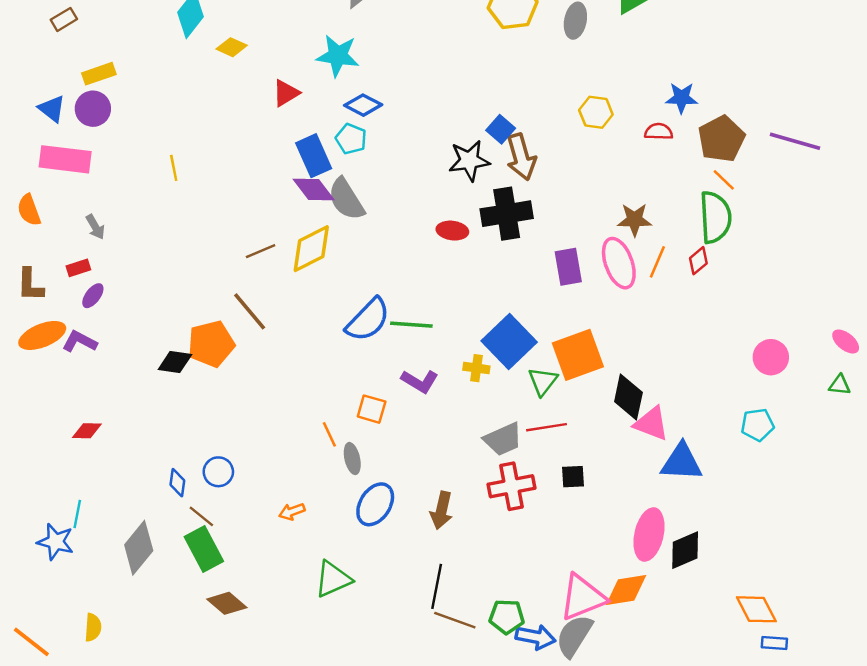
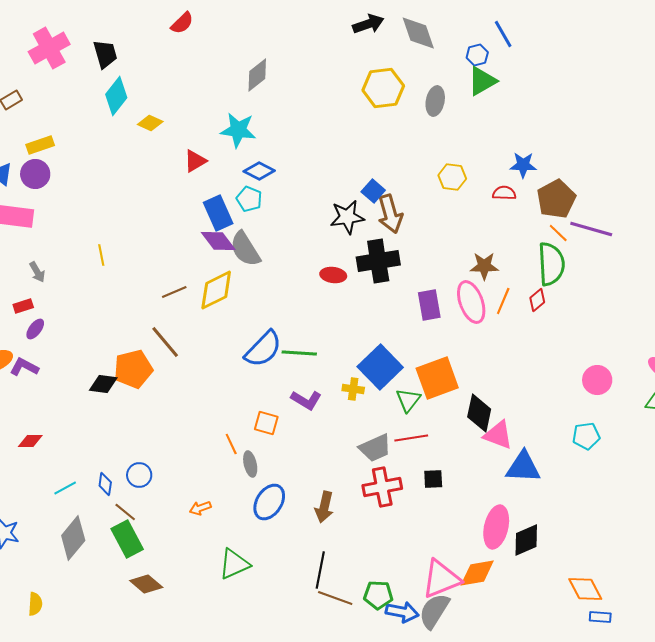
purple line: (795, 141) -> (591, 229), moved
yellow line: (174, 168) -> (101, 255), moved
cyan line: (77, 514) -> (65, 488), moved, turned 50

